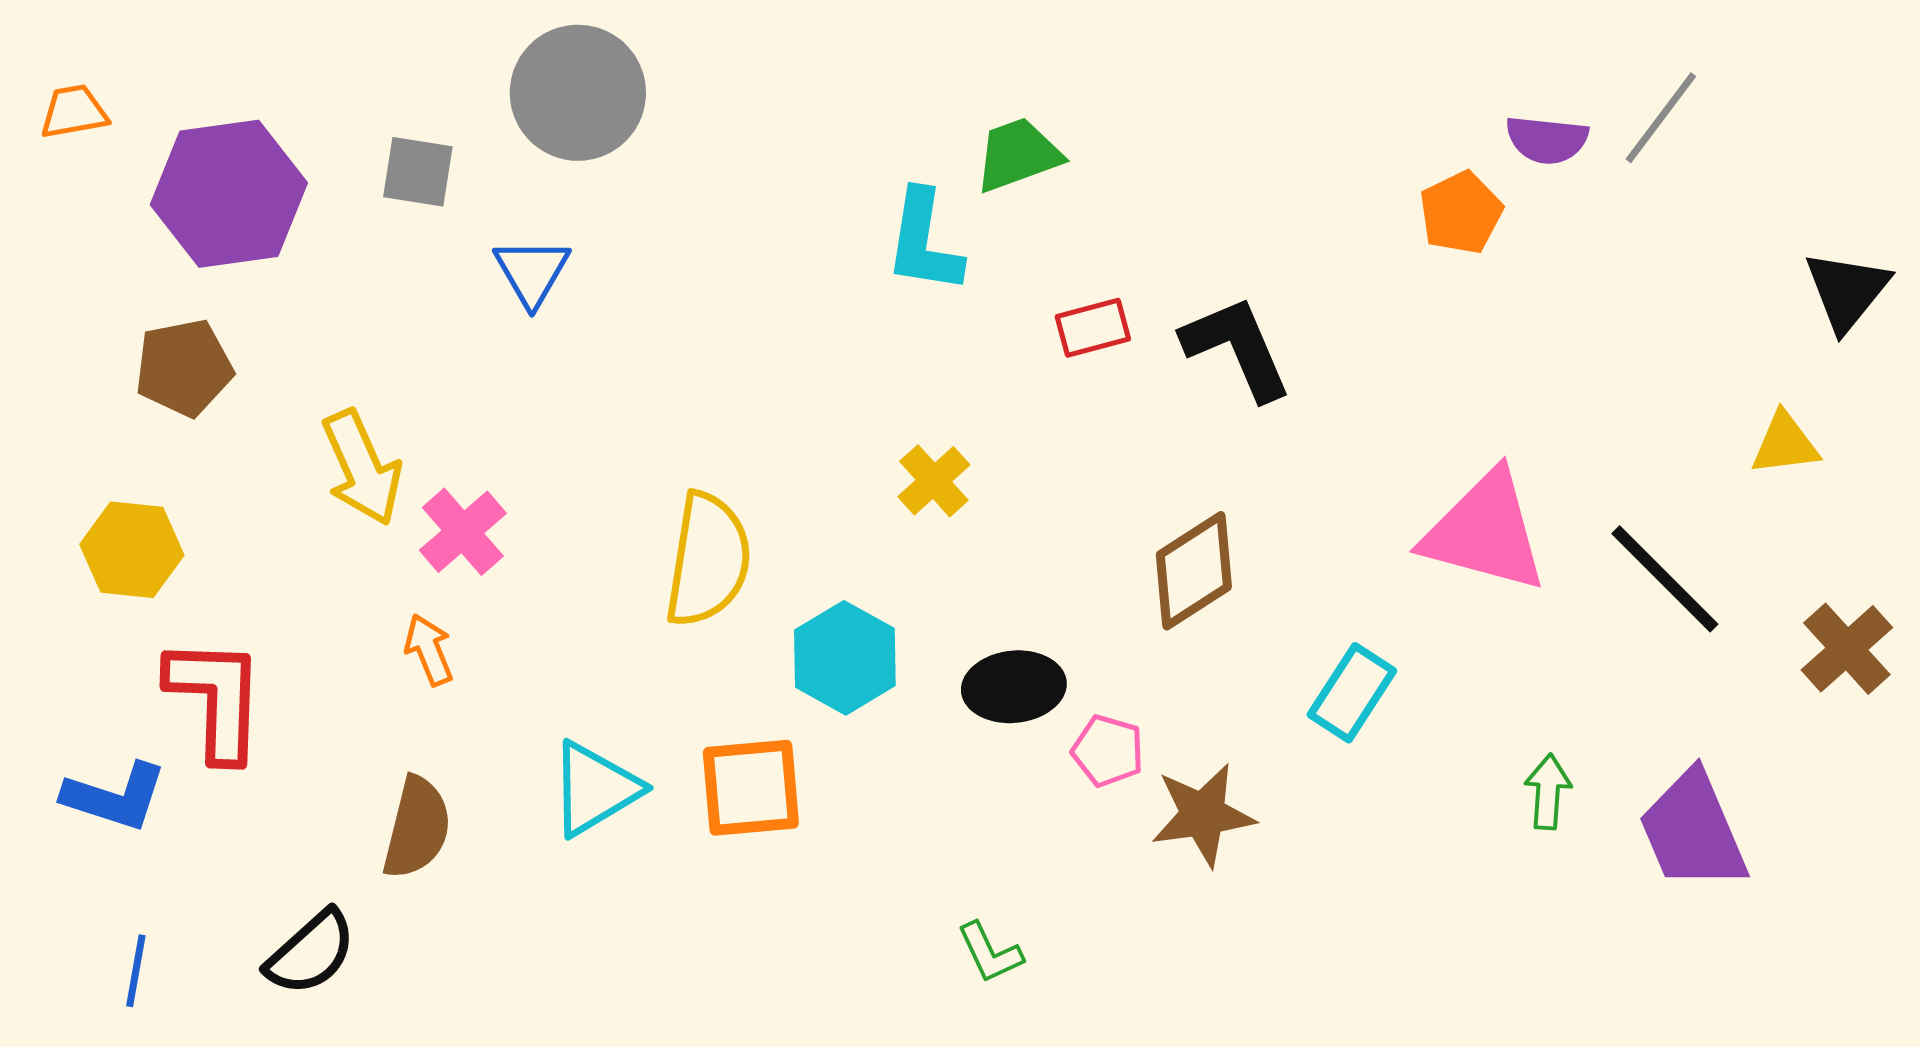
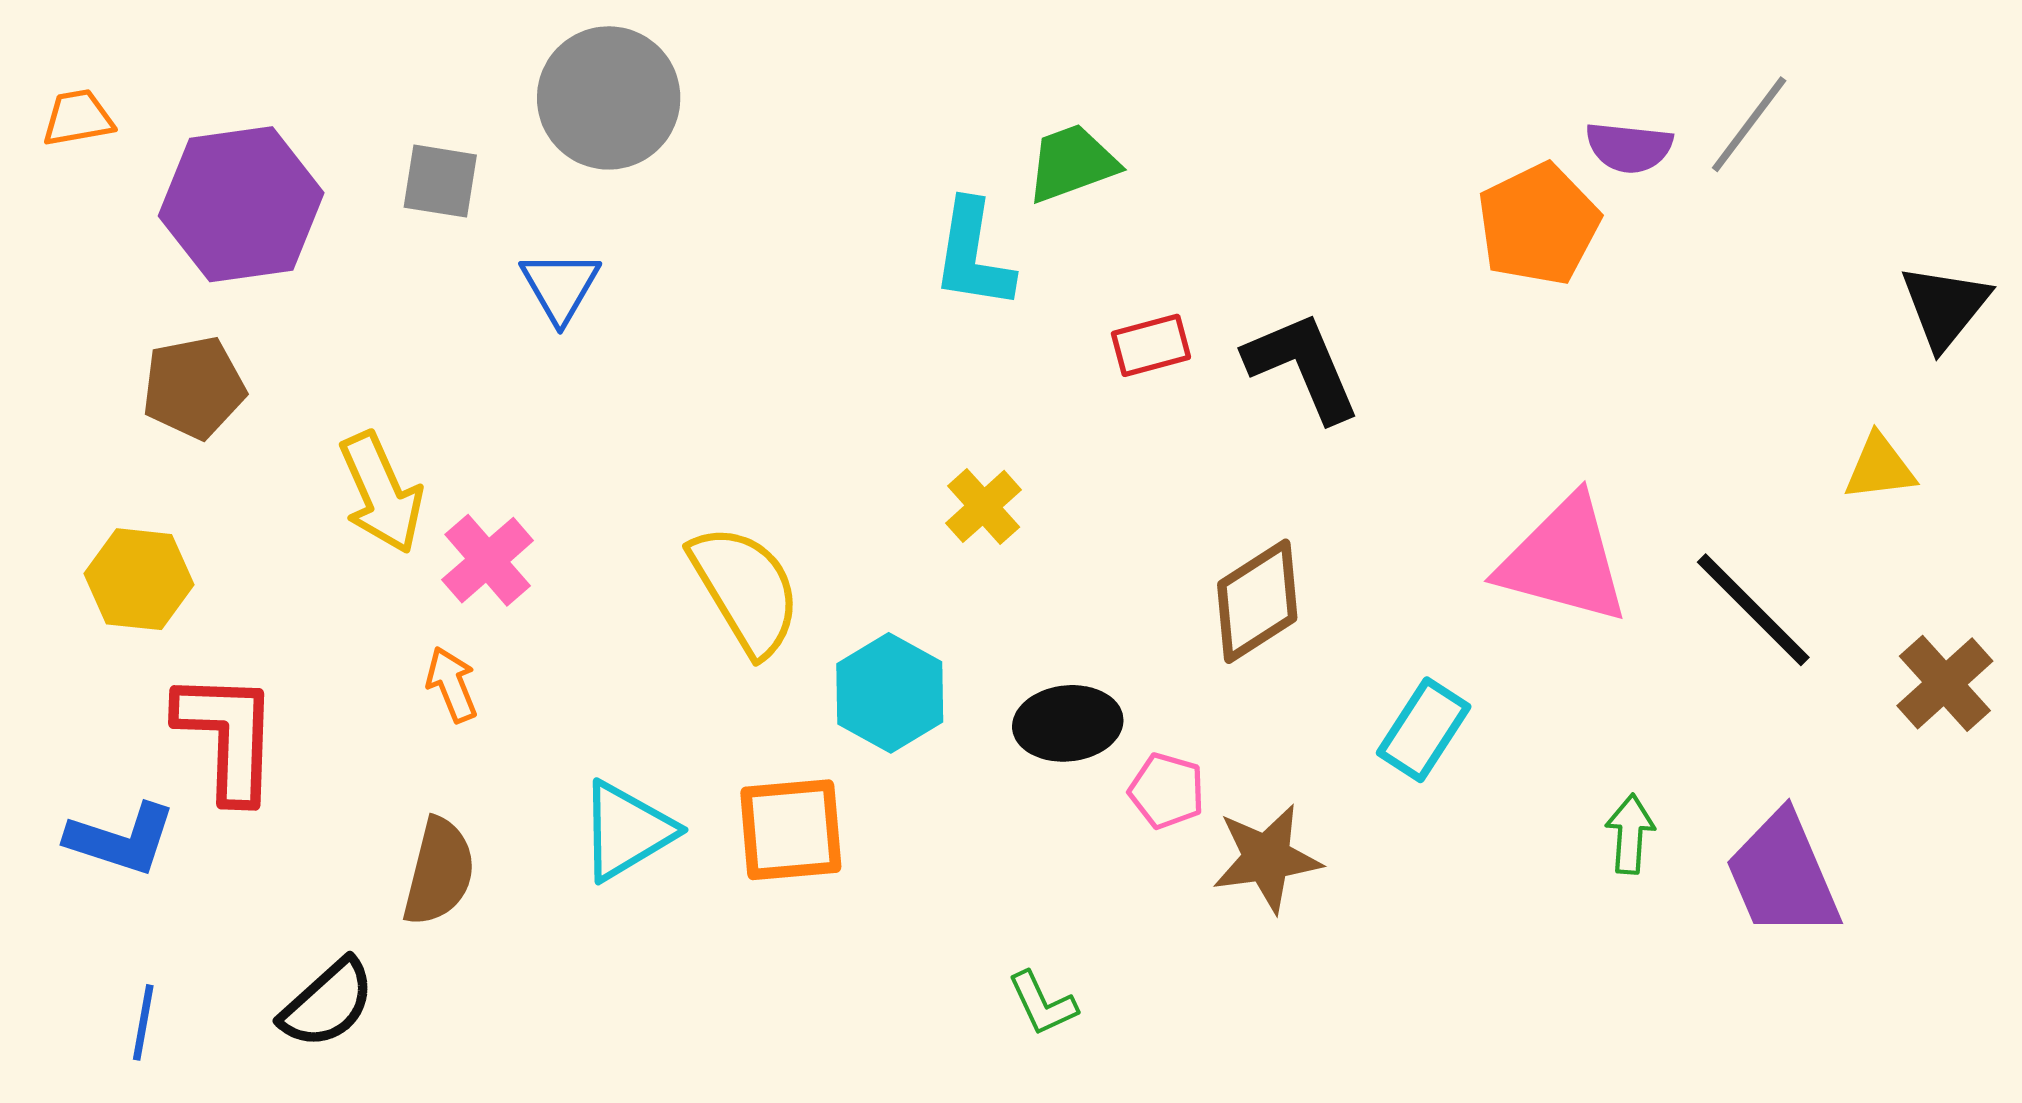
orange pentagon: (1461, 213) -> (1538, 224), size x1.4
yellow semicircle: (708, 560) -> (746, 590), turned -40

